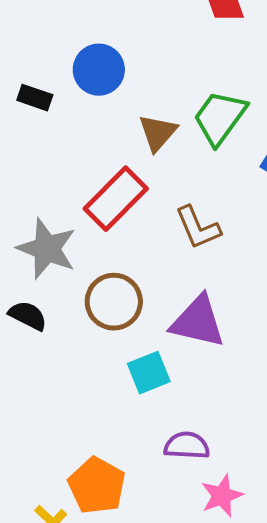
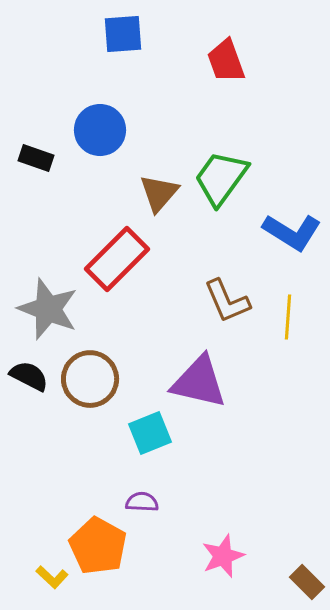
brown L-shape: (198, 228) -> (227, 301), moved
brown circle: (114, 302) -> (90, 379), moved
purple semicircle: (187, 446) -> (142, 502), moved, size x0.7

